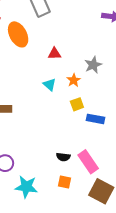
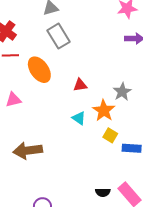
orange star: (74, 80) -> (104, 110), size x1.5
yellow square: (77, 104) -> (110, 135), turned -32

